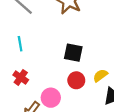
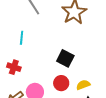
red cross: (21, 77) -> (14, 67), turned -32

